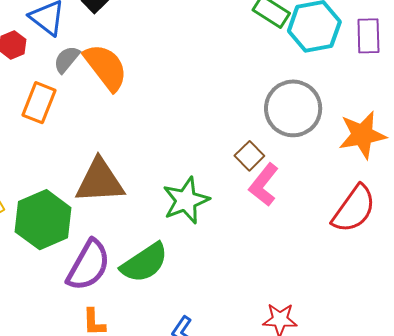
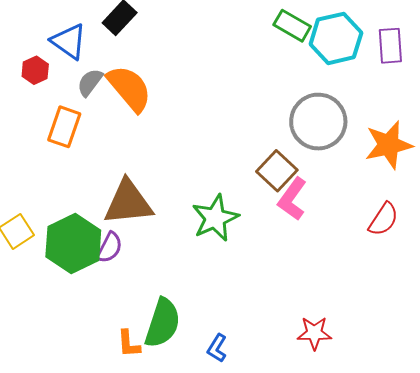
brown square: (249, 156) -> (277, 171), size x1.4
red semicircle: (354, 209) -> (383, 219), size x0.7
green semicircle: (144, 263) -> (163, 323), moved, turned -36
purple semicircle: (88, 265) -> (110, 248), moved, size x0.6

